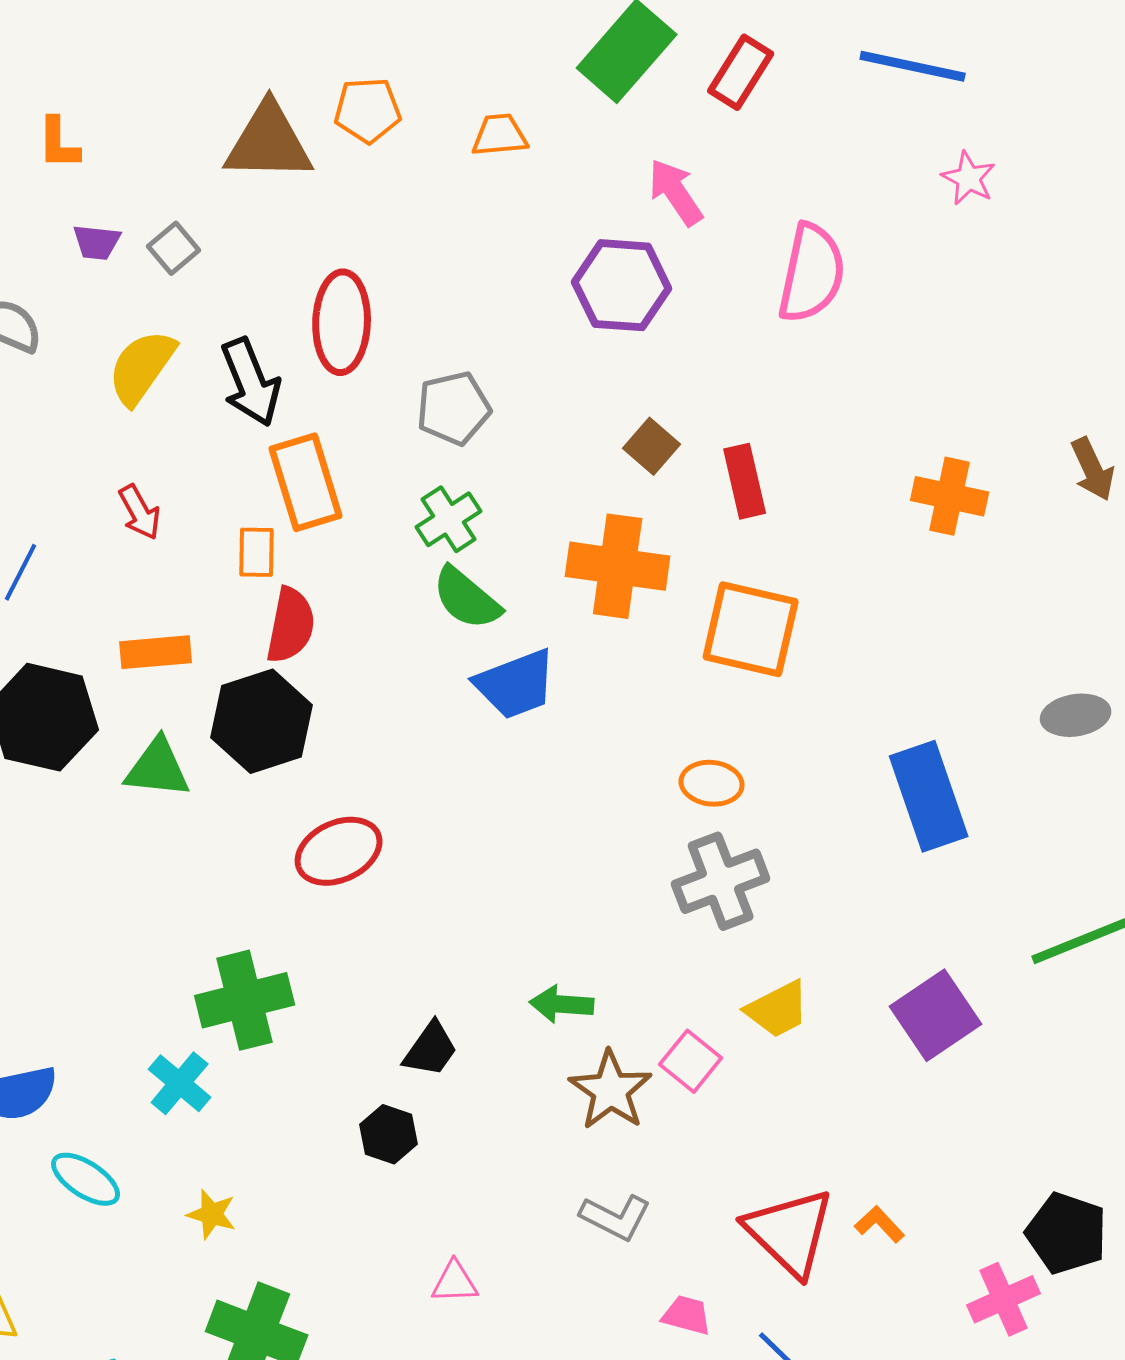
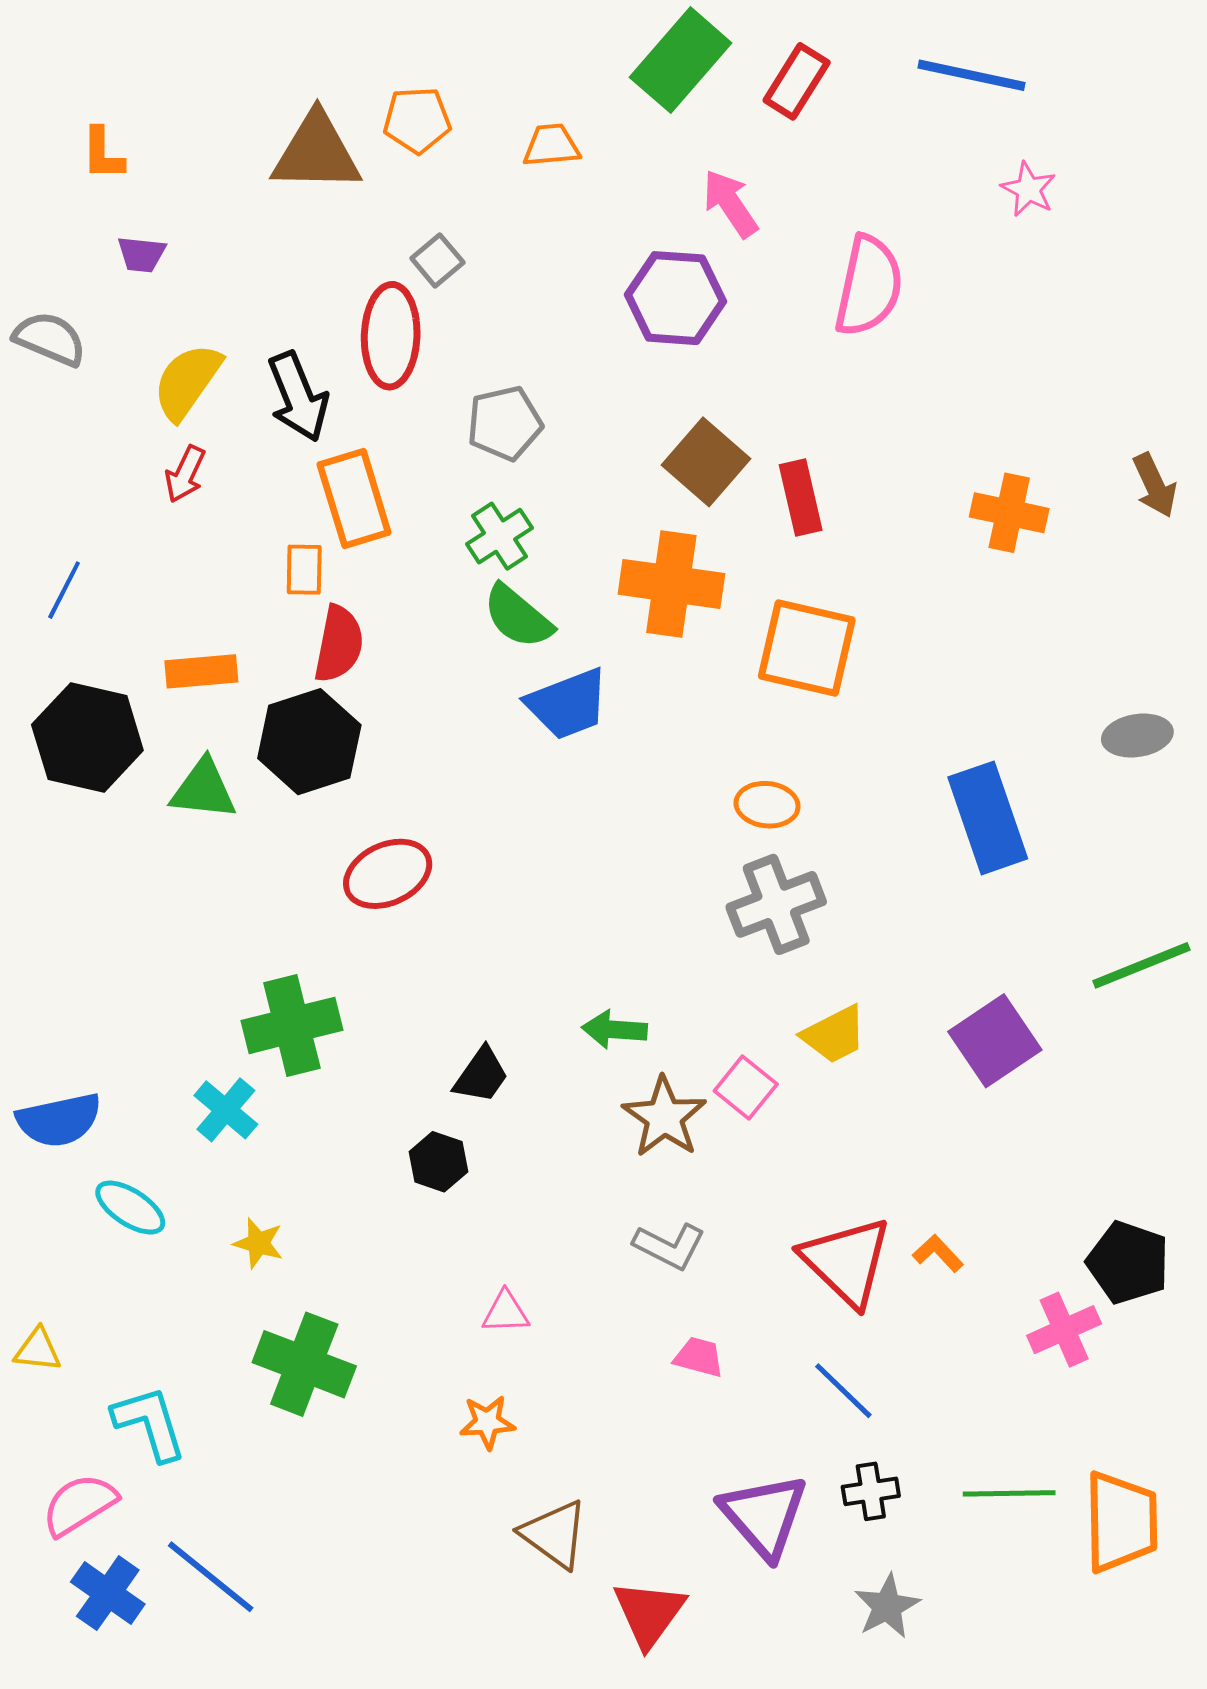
gray square: (174, 248) -> (437, 260), moved
brown square: (652, 446) -> (706, 462), size x1.5
red arrow: (140, 512) -> (185, 474), moved, turned 54
pink trapezoid: (687, 1315) -> (699, 1357), moved

